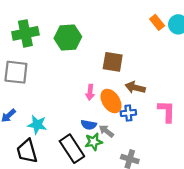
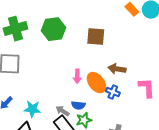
brown square: (113, 62) -> (96, 37), moved
blue cross: (128, 113) -> (113, 92), turned 32
gray arrow: (106, 131) -> (62, 111), moved

